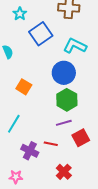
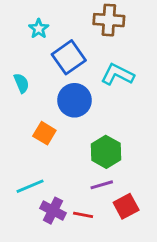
blue circle: (64, 73) -> (74, 100), moved
cyan line: (14, 124) -> (30, 186), turned 36
purple cross: (30, 151) -> (53, 211), moved

